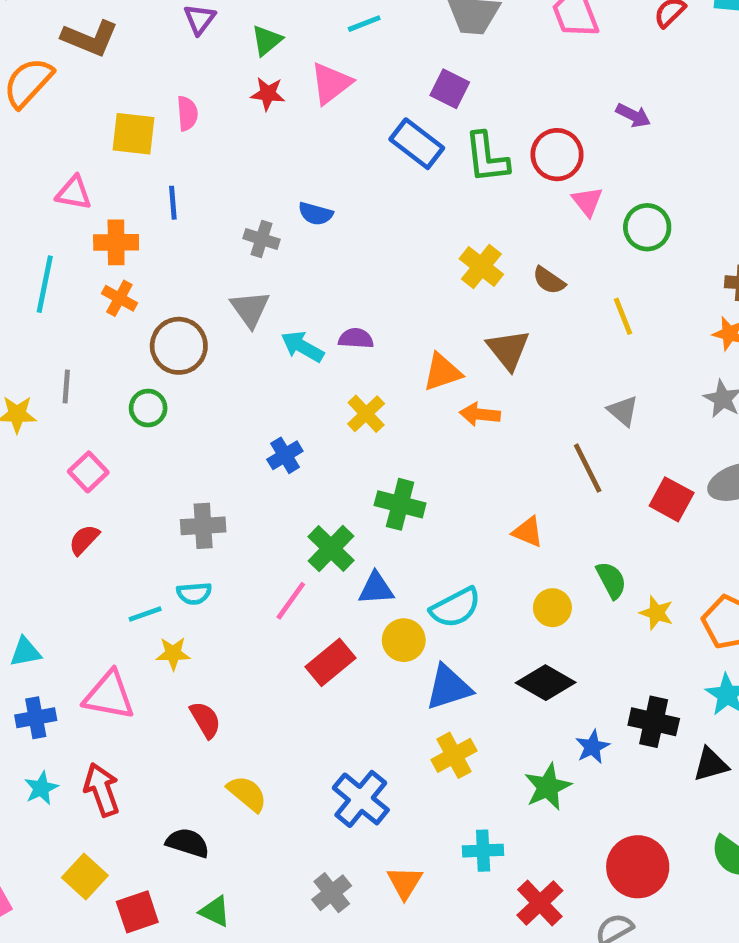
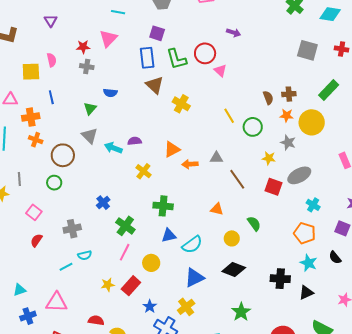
cyan line: (364, 24) -> (118, 12), turned 40
green triangle: (267, 40) -> (90, 108), moved
blue rectangle: (417, 144) -> (147, 58), turned 55
green circle: (647, 227) -> (253, 127), moved
gray cross: (262, 239) -> (87, 67), moved
brown semicircle: (549, 280) -> (268, 98), moved, turned -136
yellow line: (623, 316) -> (229, 116), moved
brown triangle: (508, 350) -> (155, 85), moved
gray triangle: (623, 411) -> (216, 158), moved, turned -32
blue cross: (285, 455) -> (103, 203), moved
gray cross: (203, 526) -> (72, 229), moved
green cross: (331, 549) -> (125, 226), moved
blue triangle: (376, 589) -> (169, 235), moved
yellow star: (656, 613) -> (269, 158), moved
yellow circle: (404, 640) -> (151, 263), moved
yellow star: (173, 653) -> (108, 285), moved
red rectangle: (330, 662) -> (131, 286), moved
red semicircle: (205, 720) -> (96, 320), moved, turned -42
blue star: (592, 747) -> (150, 306), moved
yellow cross: (454, 755) -> (186, 307), moved

